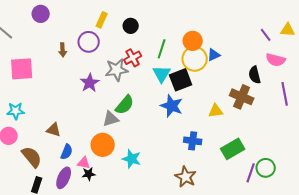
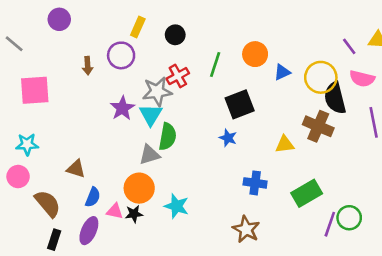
yellow circle: (195, 59) -> (321, 77), moved
cyan triangle: (162, 74) -> (151, 115), moved
black semicircle: (255, 75) -> (335, 98), size x1.4
green semicircle: (125, 105) -> (167, 137), turned -30
blue star: (172, 106) -> (228, 138), size x0.6
black star: (89, 174) -> (134, 214), moved

